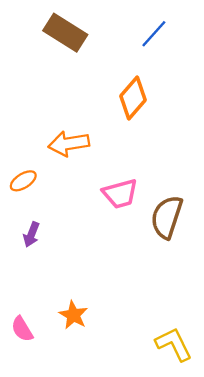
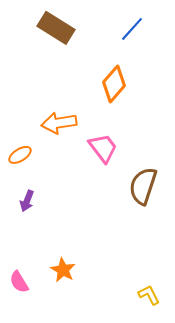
pink trapezoid: (120, 194) -> (103, 148), moved, turned -112
yellow L-shape: (174, 344) -> (149, 295), size x0.7

